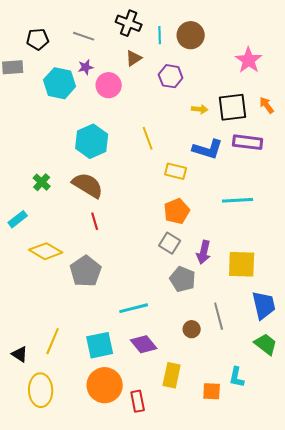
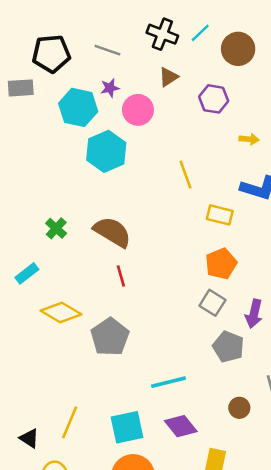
cyan line: (160, 35) -> (200, 33), moved, turned 48
black pentagon: (38, 39) -> (51, 54), size x1.4
cyan hexagon: (92, 141) -> (106, 151), moved

